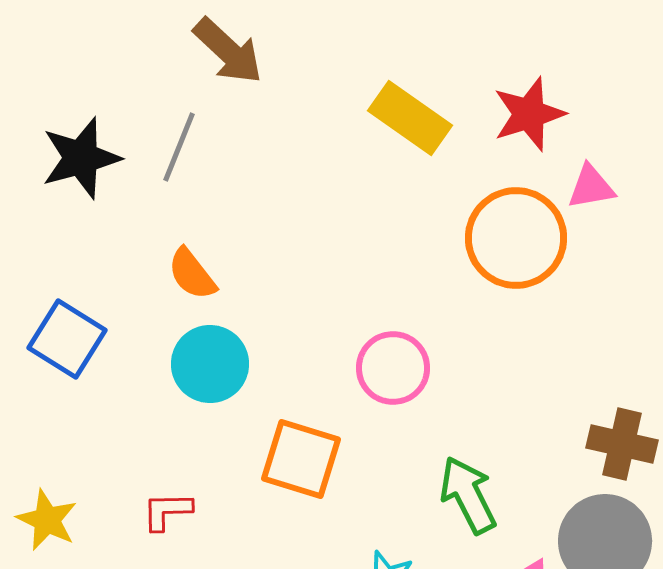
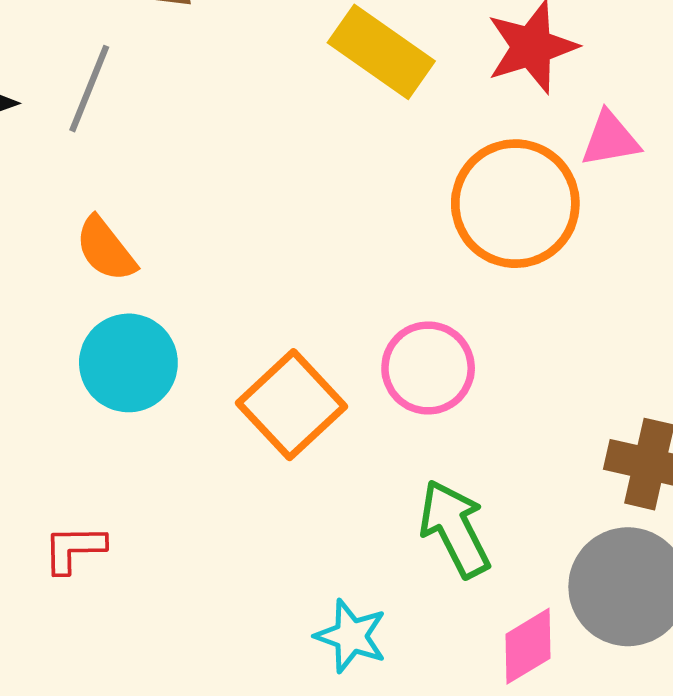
pink circle: (393, 368) -> (428, 368), moved
orange square: (301, 459) -> (292, 405), moved, turned 30

